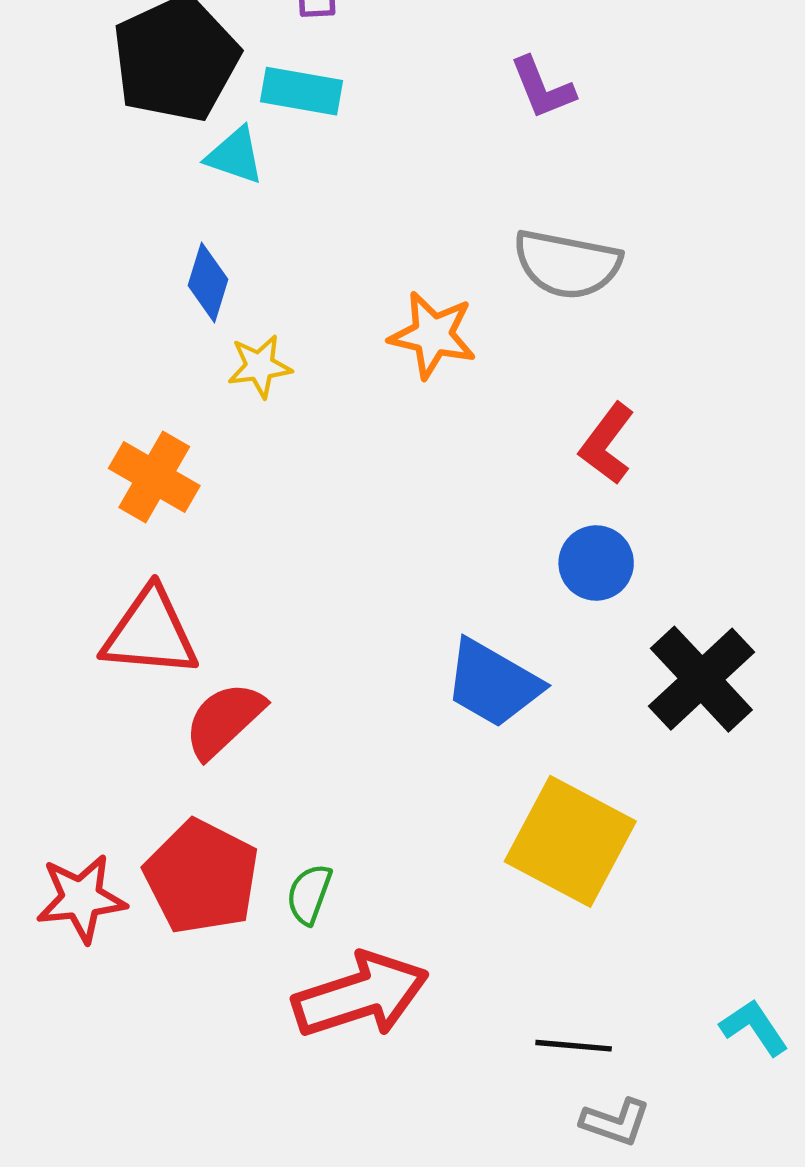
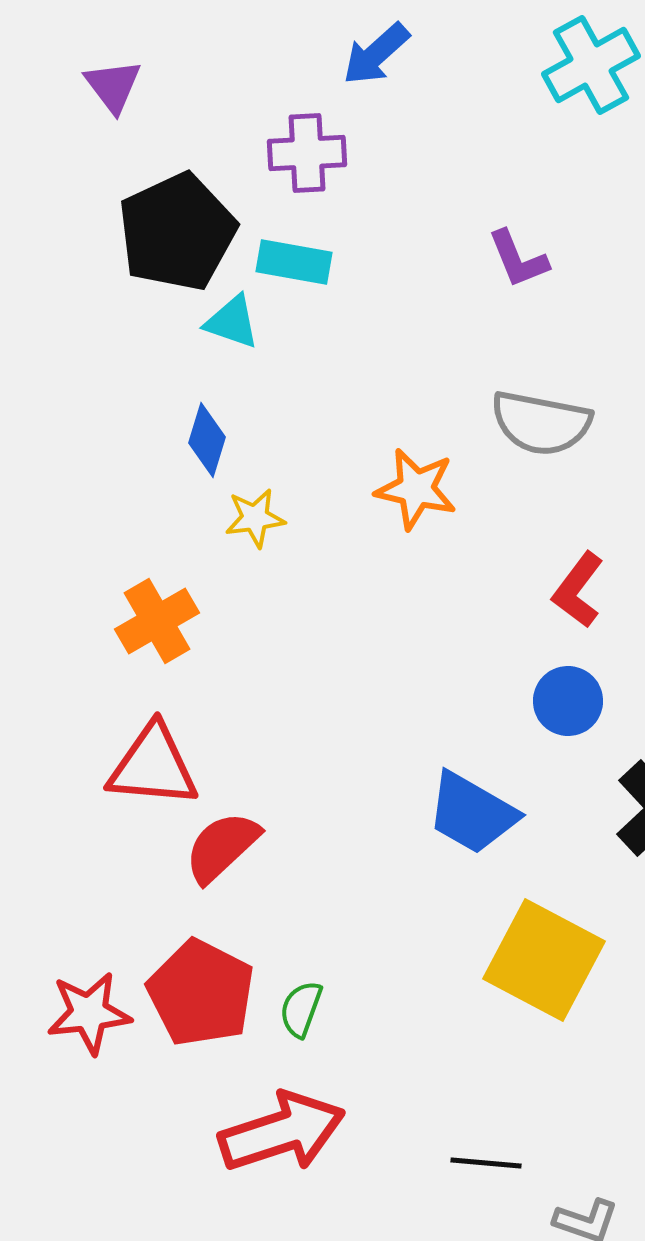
orange cross: (154, 477) -> (157, 621), turned 30
red arrow: (361, 995) -> (282, 1132), moved
black line: (574, 1046) -> (486, 1163), moved

